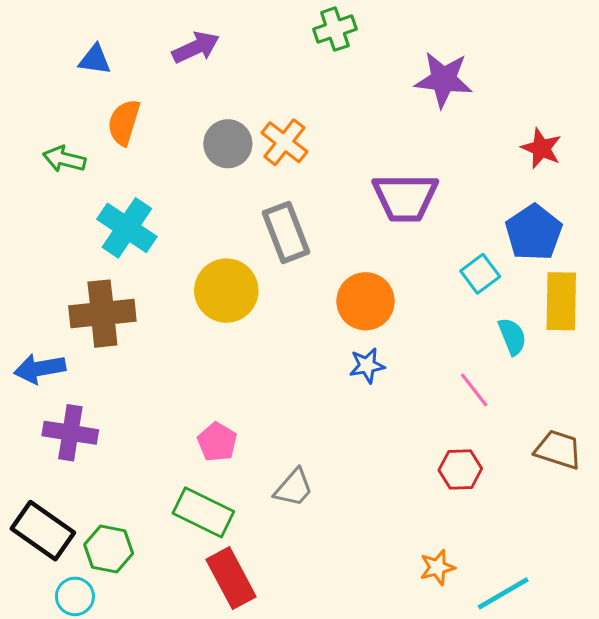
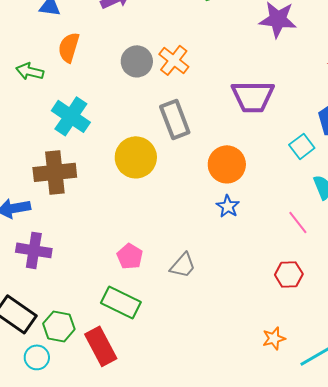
blue star: (367, 366) -> (228, 206), turned -30
gray trapezoid: (294, 488) -> (183, 265), moved
red rectangle: (231, 578) -> (101, 346), moved

